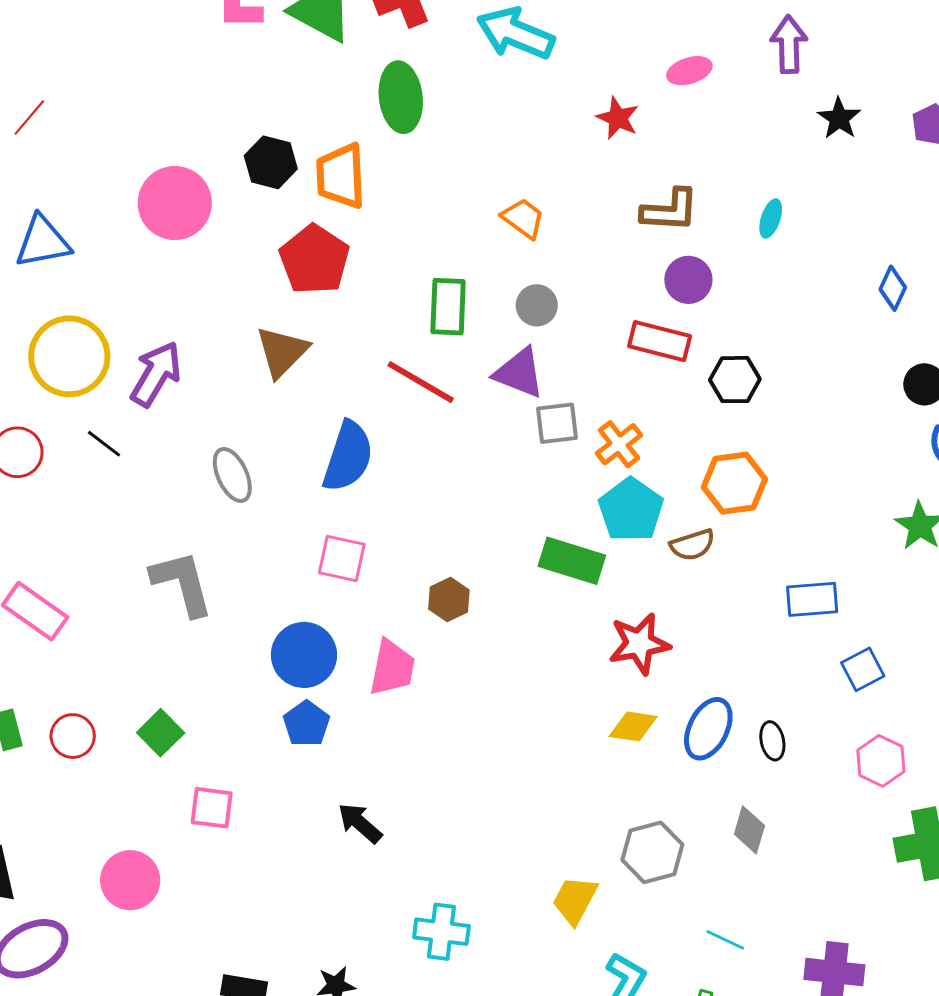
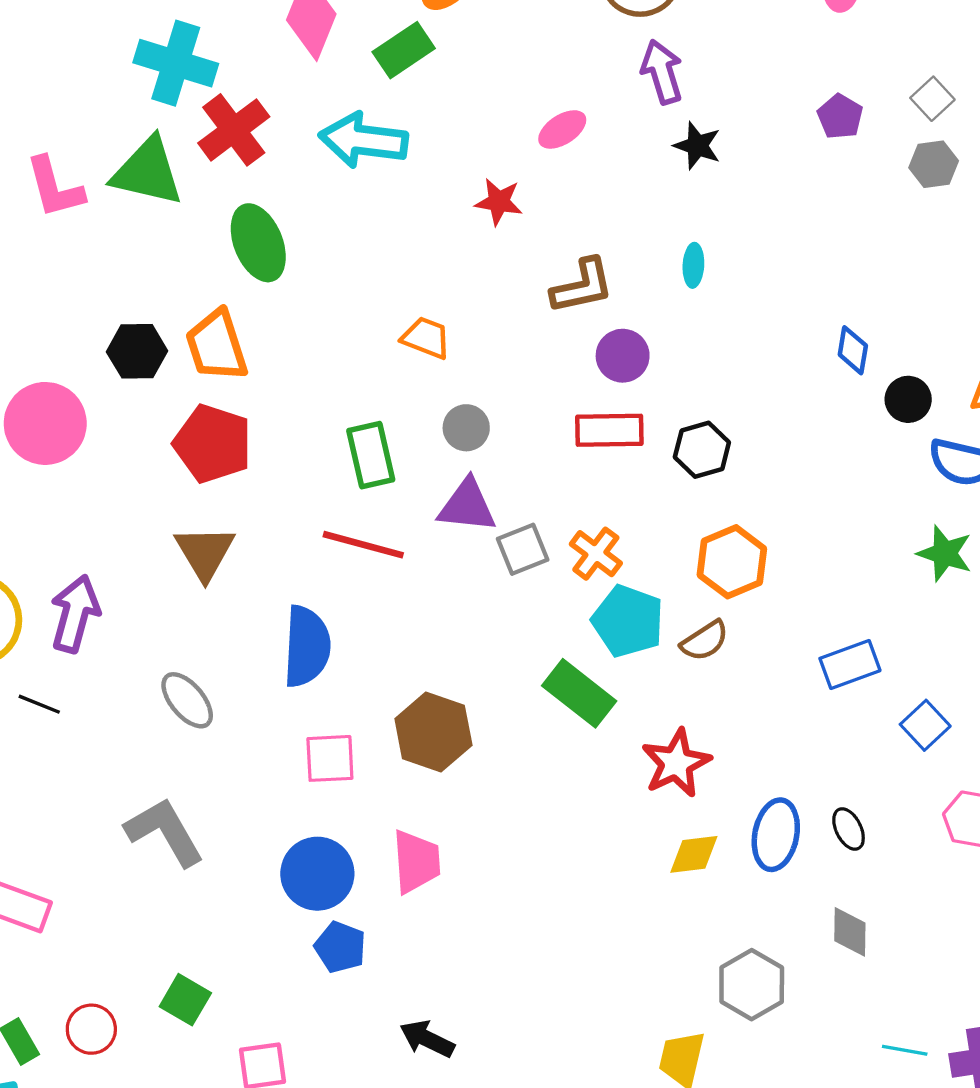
black star: (839, 118) -> (697, 146), moved
blue diamond: (893, 288) -> (853, 350), moved
green rectangle: (572, 561) -> (579, 693), turned 36
brown hexagon: (449, 599) -> (433, 732), moved, size x1.6
cyan line: (725, 940) -> (905, 1050), moved

